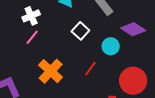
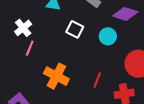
red line: (90, 69) -> (97, 80), moved

